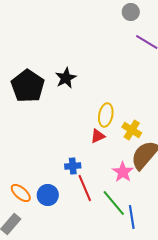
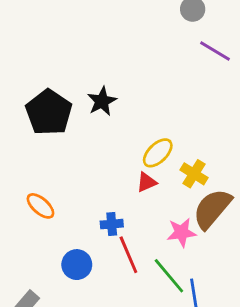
yellow ellipse: (106, 115) -> (158, 153), turned 35
pink star: (123, 172) -> (181, 232), turned 30
orange ellipse: (21, 193) -> (40, 206), moved

